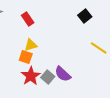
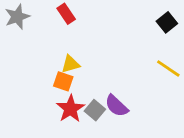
black square: (85, 16) -> (167, 22), moved
red rectangle: (28, 19) -> (66, 14), moved

